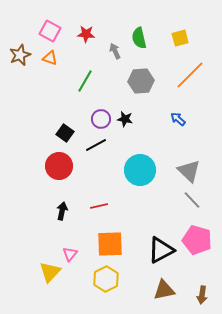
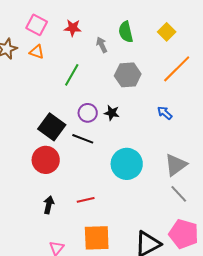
yellow square: (180, 38) -> (167, 32), turned -30
black square: (65, 133) -> (52, 127), size x1.5
black line: (96, 145) -> (83, 139), turned 50
gray triangle: (189, 171) -> (176, 165), turned 40

